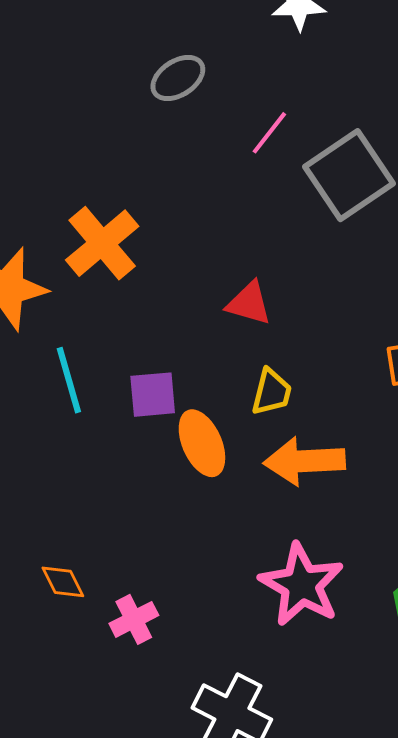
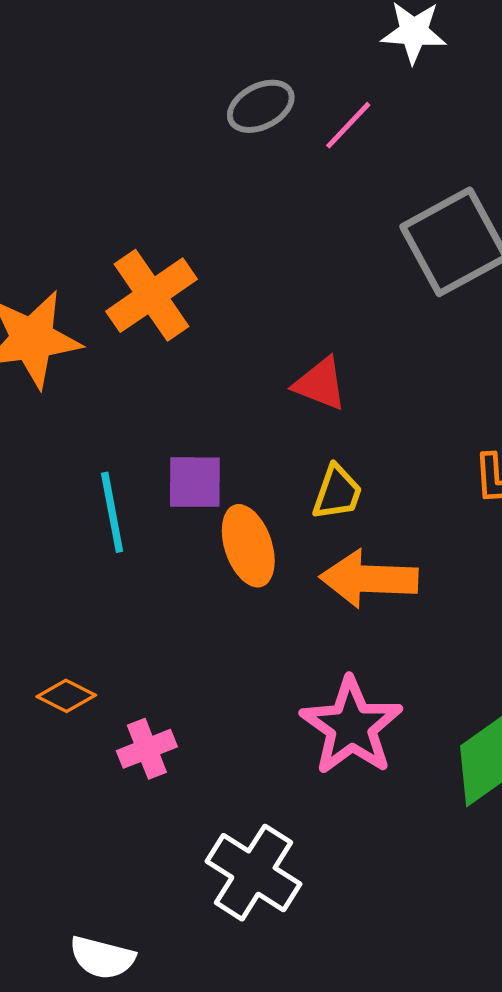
pink line: (269, 133) -> (348, 125), moved
cyan line: (69, 380) -> (112, 512), moved
orange diamond: (63, 582) -> (66, 696), turned -42

